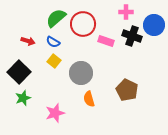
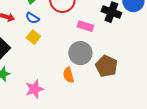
pink rectangle: (106, 41) -> (85, 26), moved
gray circle: (81, 73) -> (80, 53), moved

